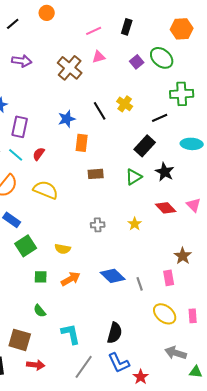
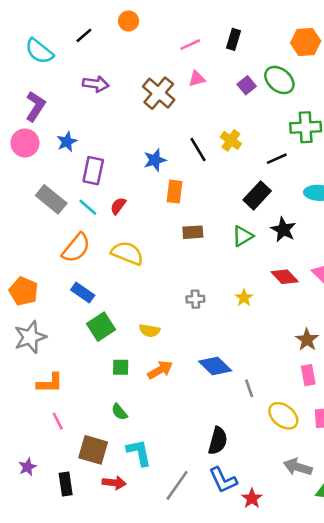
pink rectangle: (169, 278) -> (308, 375), moved
gray line: (140, 284) -> (249, 388), moved
cyan L-shape: (71, 334) -> (139, 453), moved

